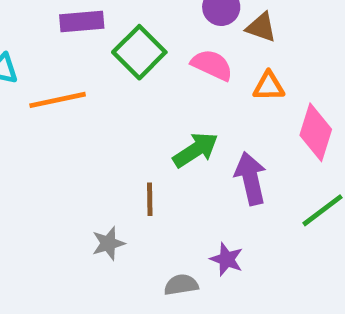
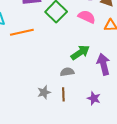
brown line: (150, 199) -> (63, 94), moved
gray semicircle: (181, 285) -> (67, 72), moved

